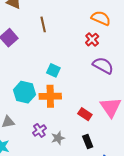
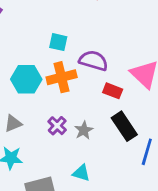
purple semicircle: (103, 65) -> (93, 61), moved
black rectangle: (88, 141) -> (124, 126), size x1.5

